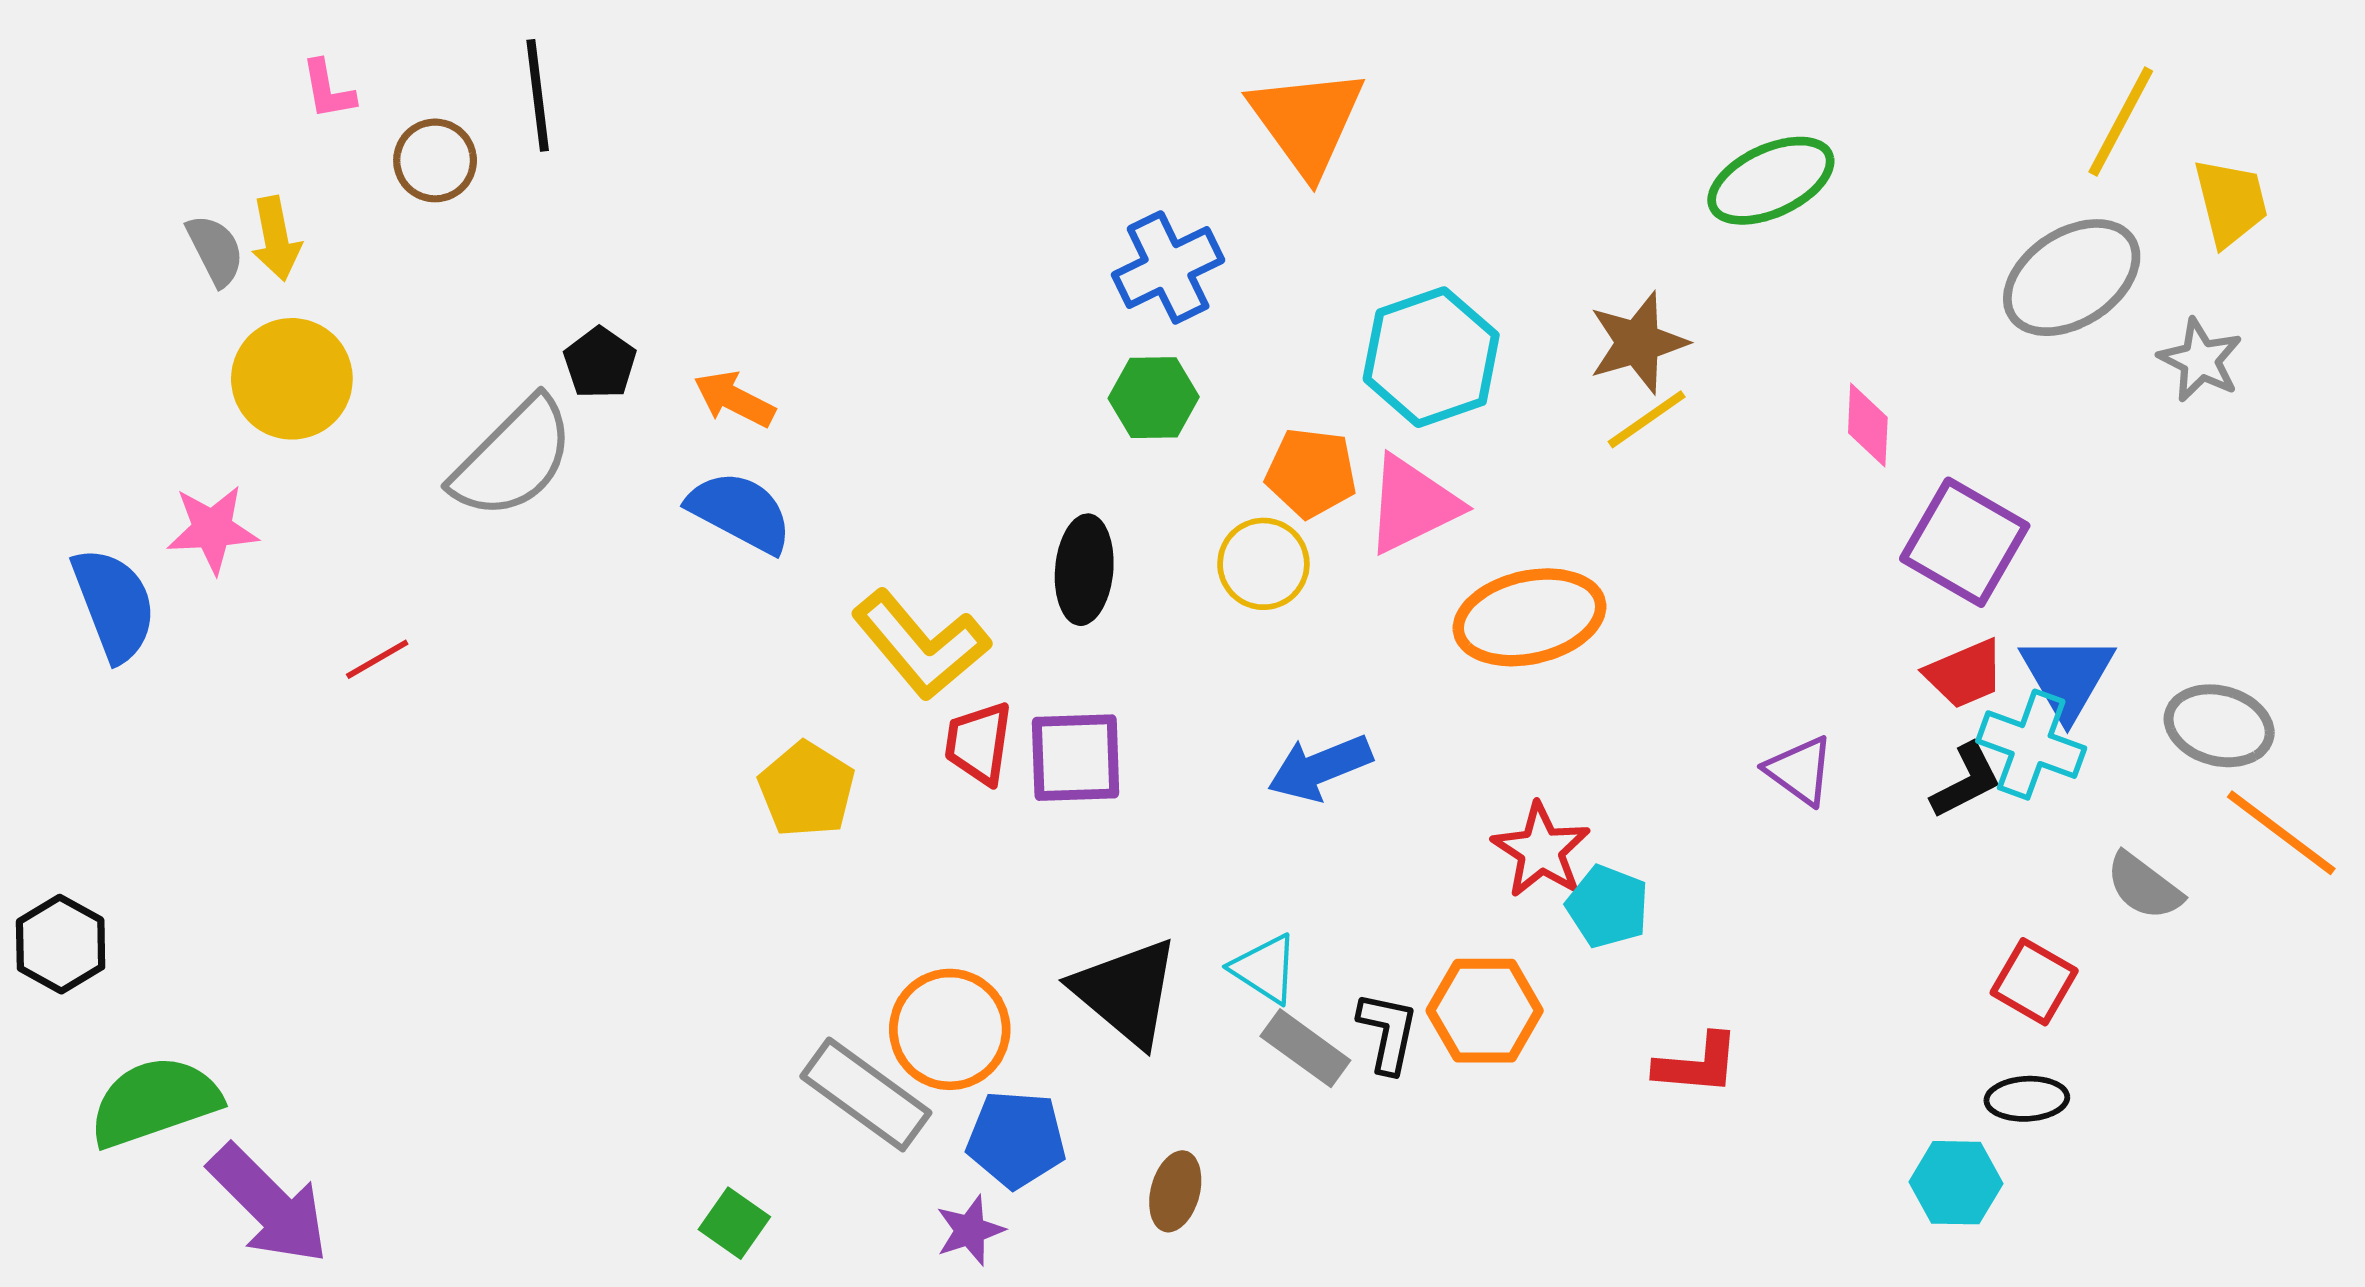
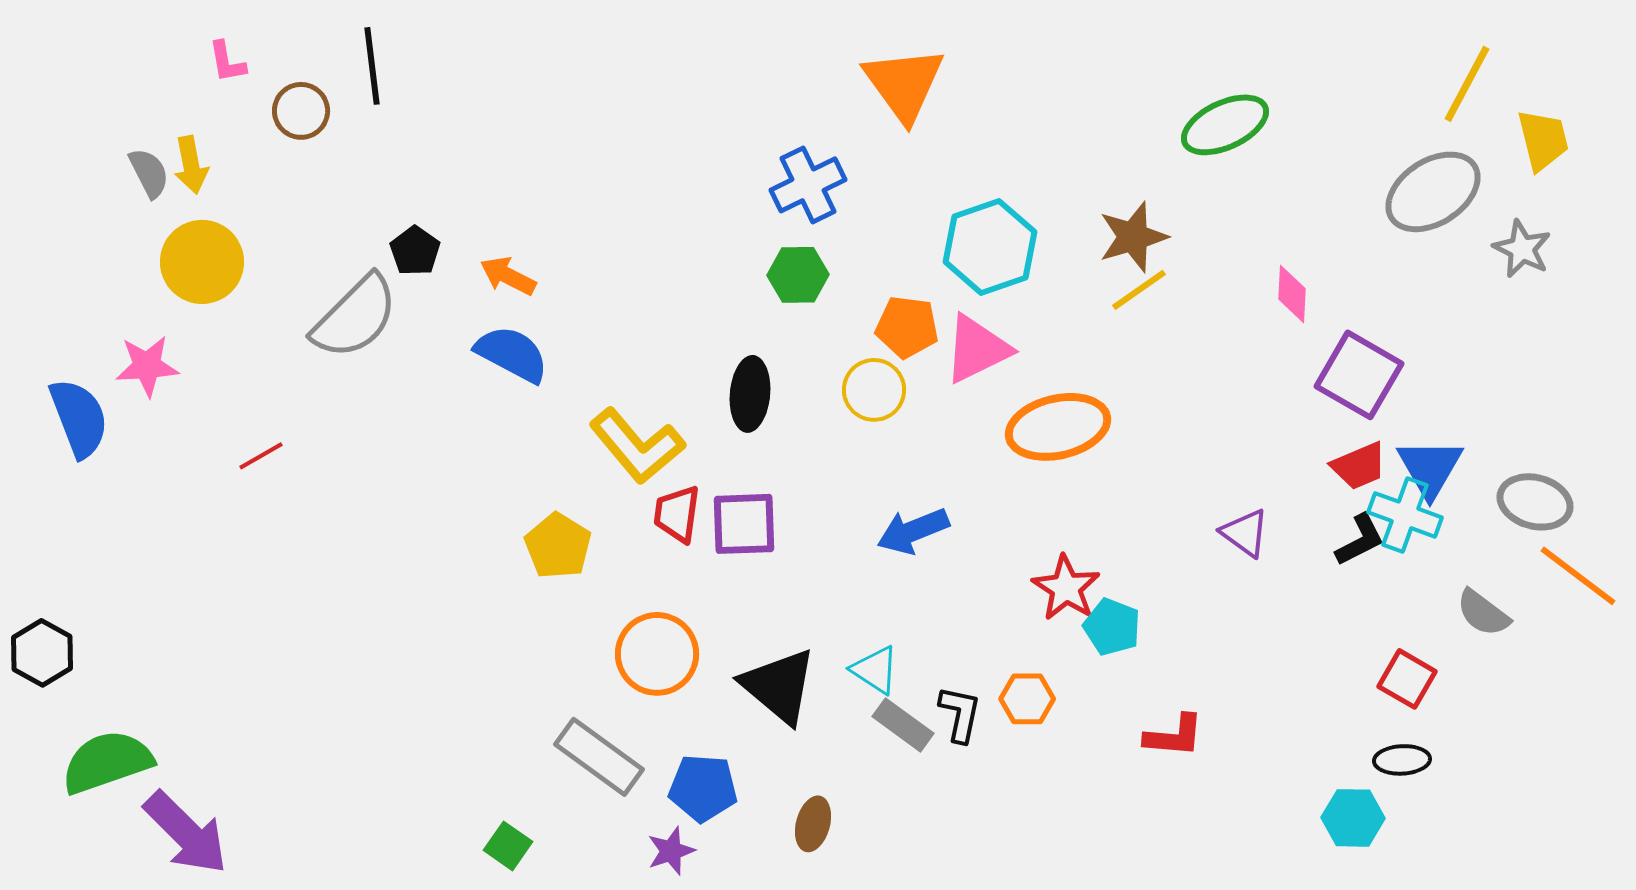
orange hexagon: (1485, 1011) -> (1027, 699), size x0.7
orange circle: (950, 1029) -> (657, 654), moved

